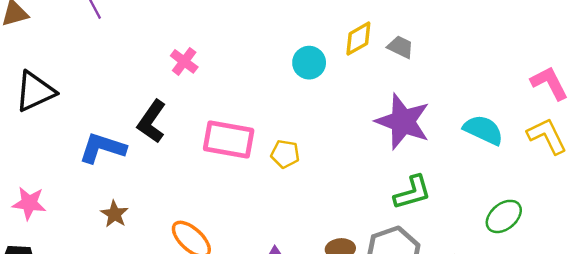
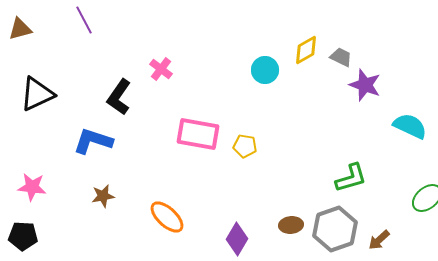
black L-shape: (152, 122) -> (119, 97), moved
purple star: (403, 122) -> (365, 85), moved, size x0.7
brown star: (114, 214) -> (103, 196), turned 30

